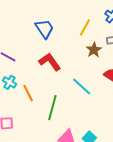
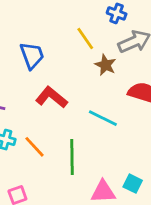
yellow line: (85, 27) -> (85, 39), turned -48
blue trapezoid: (44, 29) -> (32, 55), turned 30

